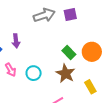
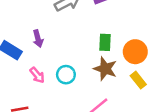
green rectangle: (69, 52) -> (105, 42), turned 56
orange circle: (92, 52) -> (135, 52), moved

